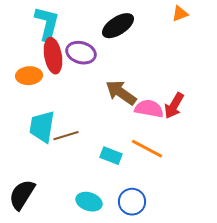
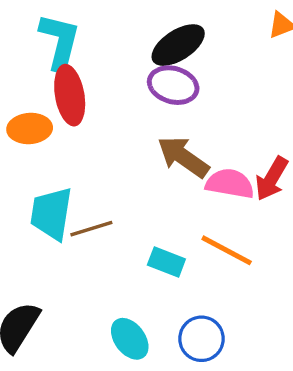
purple ellipse: (81, 53) -> (173, 85), moved
cyan ellipse: (89, 202) -> (130, 339), turned 35

